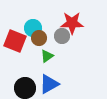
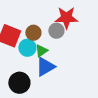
cyan circle: (33, 28) -> (27, 48), moved
blue triangle: (49, 84) -> (45, 67), moved

